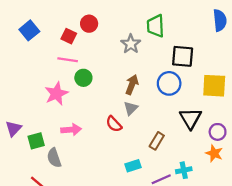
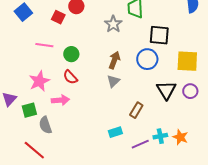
pink line: (68, 60) -> (44, 45), moved
pink star: (56, 94) -> (39, 81), moved
red semicircle: (114, 124) -> (70, 77), moved
purple circle: (218, 132) -> (190, 91), moved
orange star: (214, 153) -> (180, 137), moved

